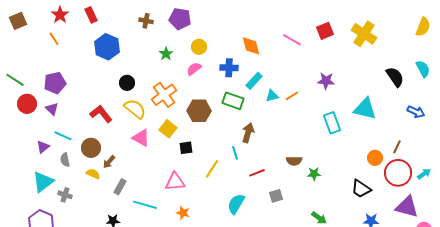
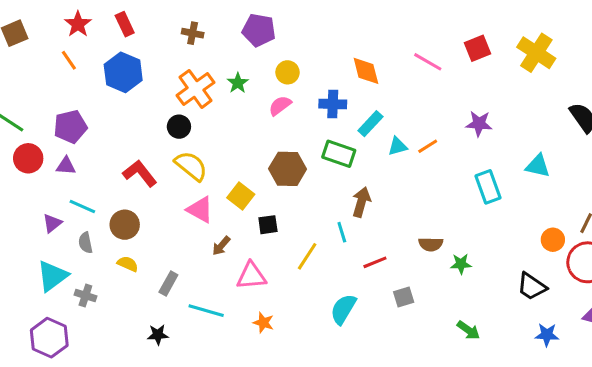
brown cross: (146, 21) -> (193, 33), moved
blue hexagon: (107, 47) -> (123, 72), moved
orange cross: (164, 95) -> (196, 89), moved
purple triangle: (52, 109) -> (66, 166), turned -40
cyan triangle: (365, 109) -> (538, 166), size x0.7
brown arrow: (109, 162) -> (221, 246), moved

